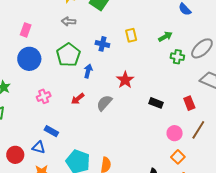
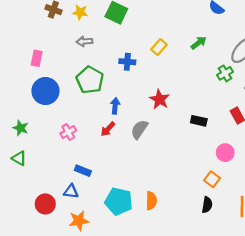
yellow rectangle: (131, 35) -> (159, 47), turned 64
green cross: (177, 57) -> (225, 73), moved, turned -32
blue arrow: (88, 71) -> (115, 106), moved
orange square: (178, 157) -> (212, 179), moved

